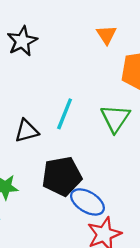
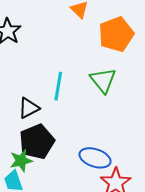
black pentagon: (62, 176) -> (37, 142), moved

